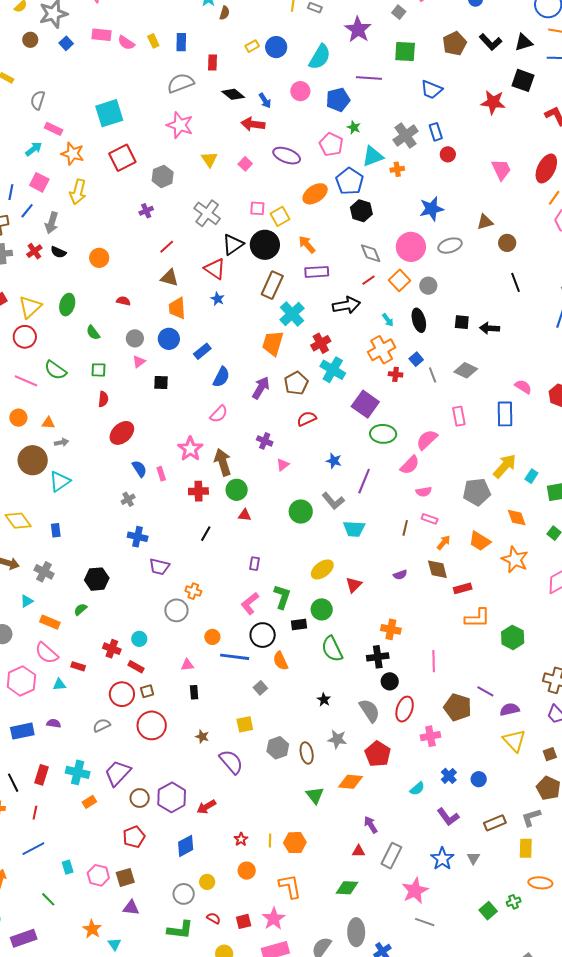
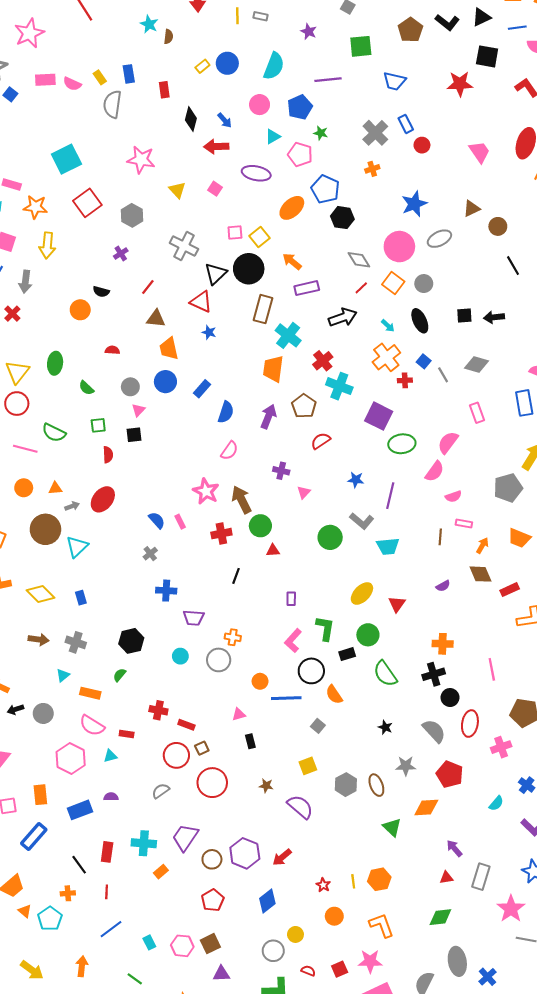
purple star: (358, 29) -> (309, 31), size x0.6
gray semicircle: (181, 83) -> (112, 104), moved, turned -52
black diamond: (233, 94) -> (191, 119), turned 75
cyan triangle: (373, 156) -> (273, 137), moved, size x0.7
black semicircle: (58, 252) -> (101, 292), moved
black square: (161, 383) -> (134, 435), moved
red ellipse: (122, 433) -> (103, 499), moved
cyan circle: (139, 639) -> (180, 656), moved
pink star: (274, 919) -> (370, 961), turned -30

